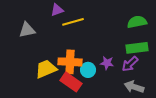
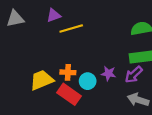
gray triangle: (27, 30) -> (15, 19), moved
orange cross: (70, 62) -> (68, 72), size x0.6

